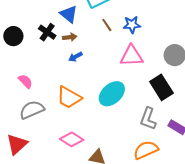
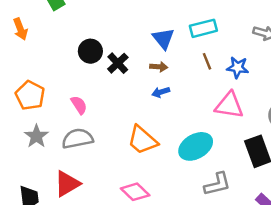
black cross: (47, 32) -> (118, 63), moved
pink semicircle: (25, 81) -> (79, 105), moved
gray semicircle: (32, 110) -> (77, 139), moved
gray L-shape: (148, 119) -> (217, 184), moved, turned -135

